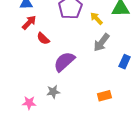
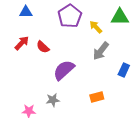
red arrow: (29, 22) -> (22, 43), moved
orange rectangle: (104, 96) -> (97, 97), moved

